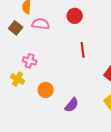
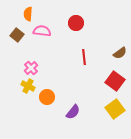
pink cross: (30, 61) -> (31, 68), turned 32
yellow cross: (18, 79) -> (28, 86), moved

